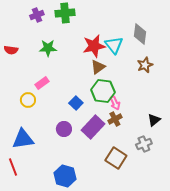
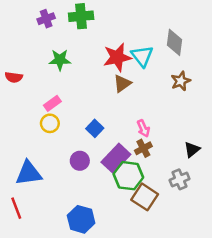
red semicircle: (11, 50) -> (14, 77), moved
green hexagon: (103, 91) -> (128, 176), moved
yellow circle: (28, 100) -> (50, 123), moved

